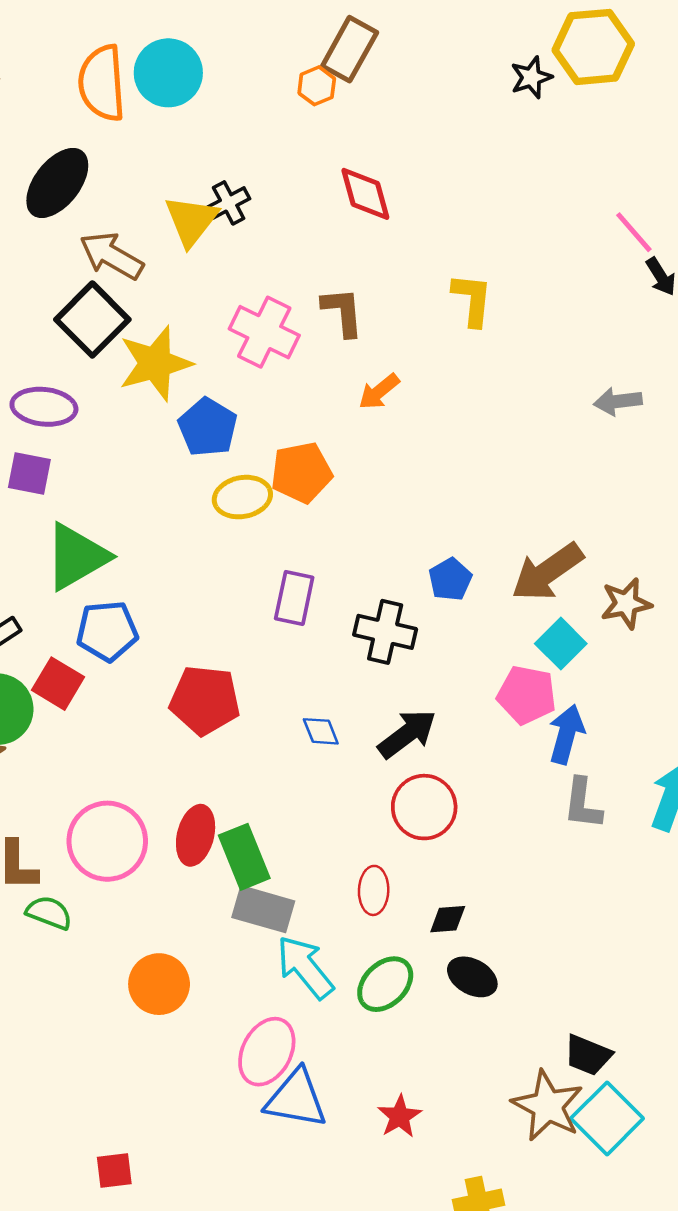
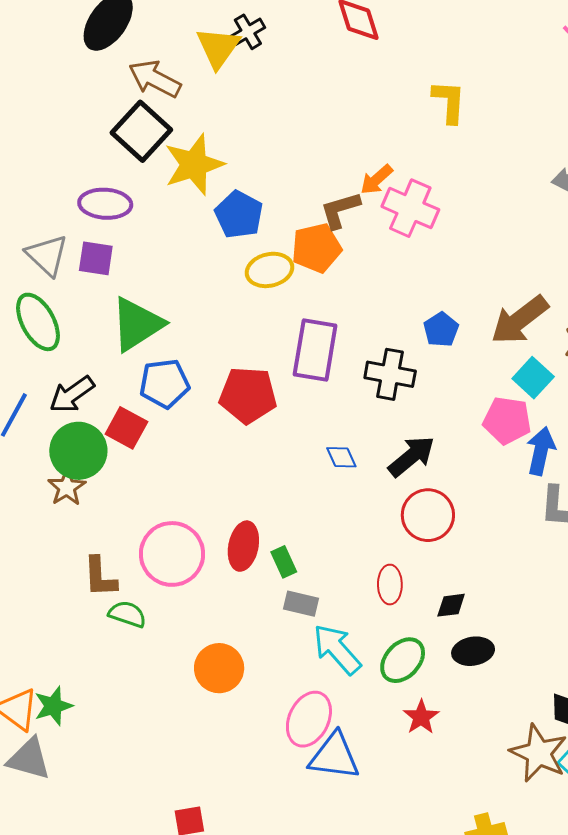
brown L-shape: (343, 312) -> (340, 210), moved, turned -99
pink cross: (264, 332) -> (410, 208), moved
purple rectangle: (294, 598) -> (315, 350), size x1.4
red pentagon: (205, 700) -> (248, 395), moved
green rectangle: (244, 857) -> (284, 562), size x0.6
gray rectangle: (263, 909) -> (301, 604), size x0.7
black ellipse: (472, 977) -> (473, 651), turned -36
red star: (400, 1116) -> (421, 717), moved

